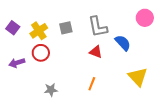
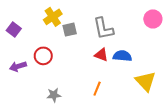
yellow cross: (39, 31) -> (53, 17), moved
blue semicircle: (123, 43) -> (122, 56), moved, turned -42

